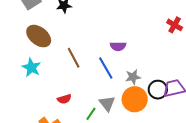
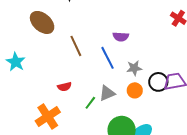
cyan star: (31, 67) -> (16, 62), moved
orange circle: (135, 99) -> (135, 90), size x0.6
gray triangle: (107, 103) -> (107, 93), turned 42

